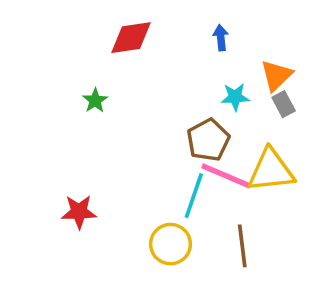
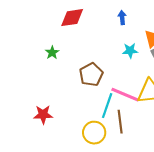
brown pentagon: (208, 140) -> (91, 75), moved
brown line: (242, 246) -> (120, 122), moved

